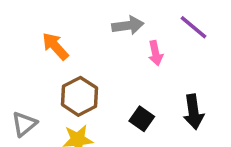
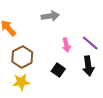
purple line: (193, 27) -> (90, 43), moved
pink arrow: (155, 53) -> (66, 45), moved

